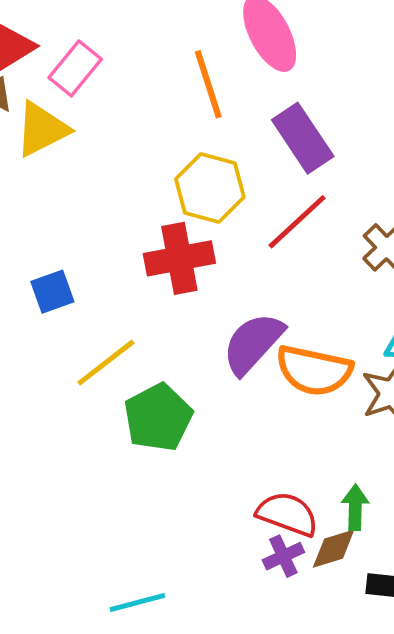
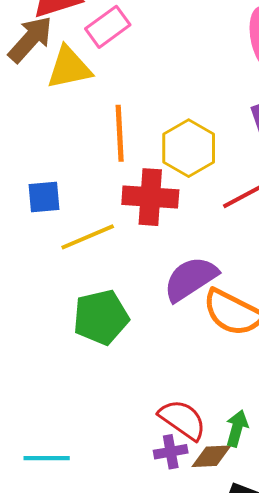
orange line: (208, 84) -> (120, 133), moved
yellow line: (106, 363) -> (88, 237), moved

